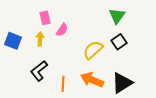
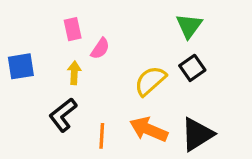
yellow arrow: (40, 39) -> (74, 73), moved
blue square: (13, 41) -> (21, 66), turned -30

